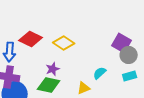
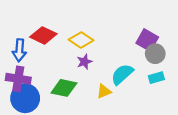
purple star: (53, 69) -> (84, 62), moved
cyan semicircle: (100, 73) -> (122, 74), size x1.5

